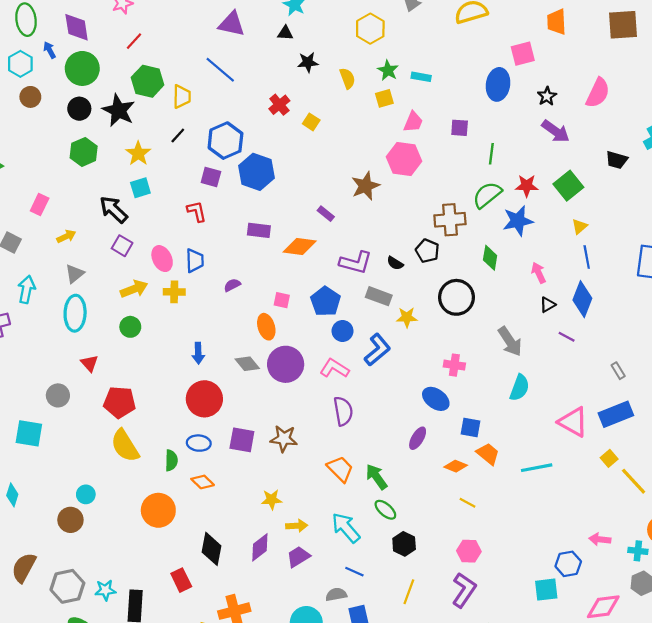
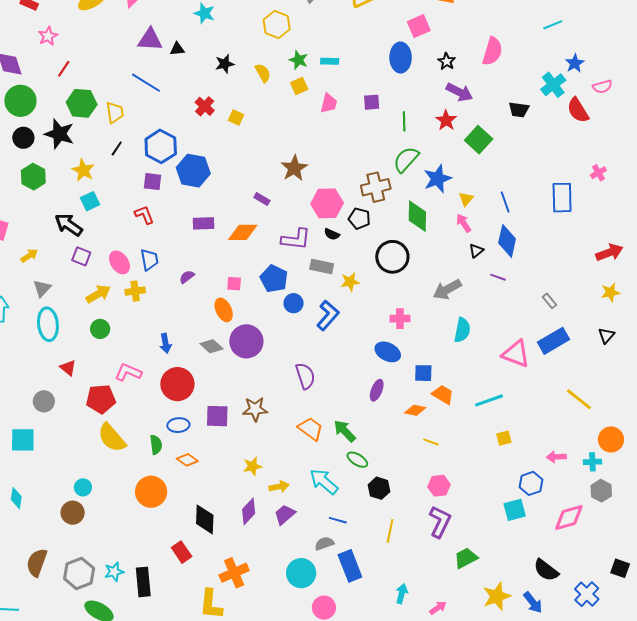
black triangle: (285, 33) -> (177, 49), moved
pink hexagon: (404, 159) -> (327, 203), moved
red star: (527, 186) -> (446, 120), moved, turned -30
yellow triangle: (580, 226) -> (466, 199), moved
green diamond: (490, 258) -> (417, 216), size x1.4
gray arrow: (510, 341) -> (447, 289), turned 104
pink L-shape: (334, 368) -> (128, 372), moved
yellow square: (609, 458) -> (504, 438), moved, turned 35

